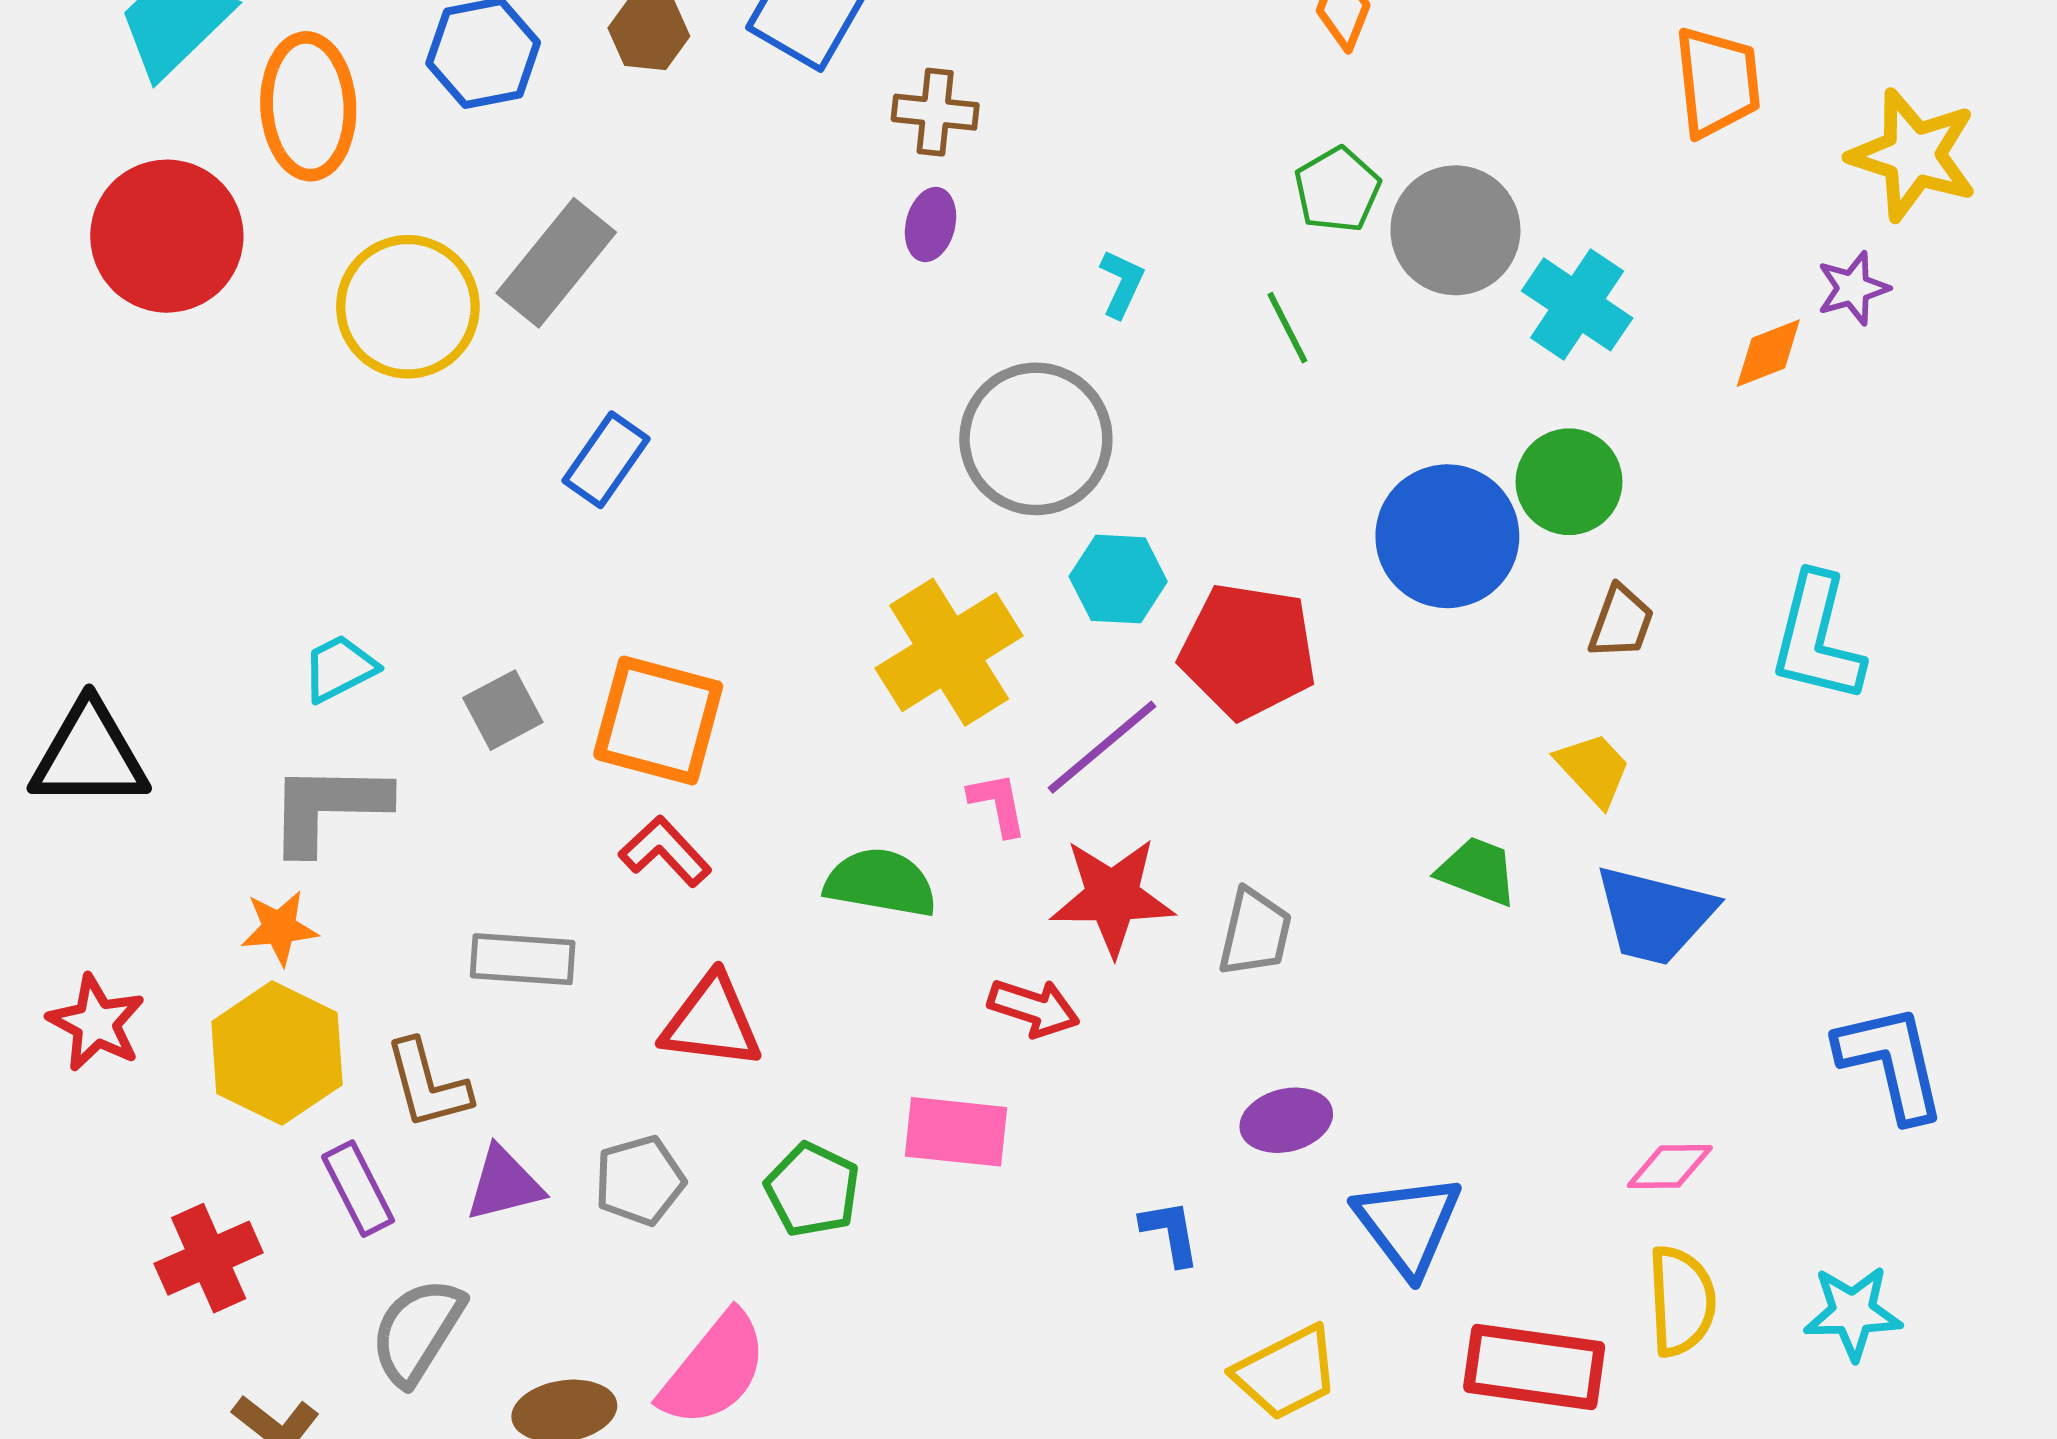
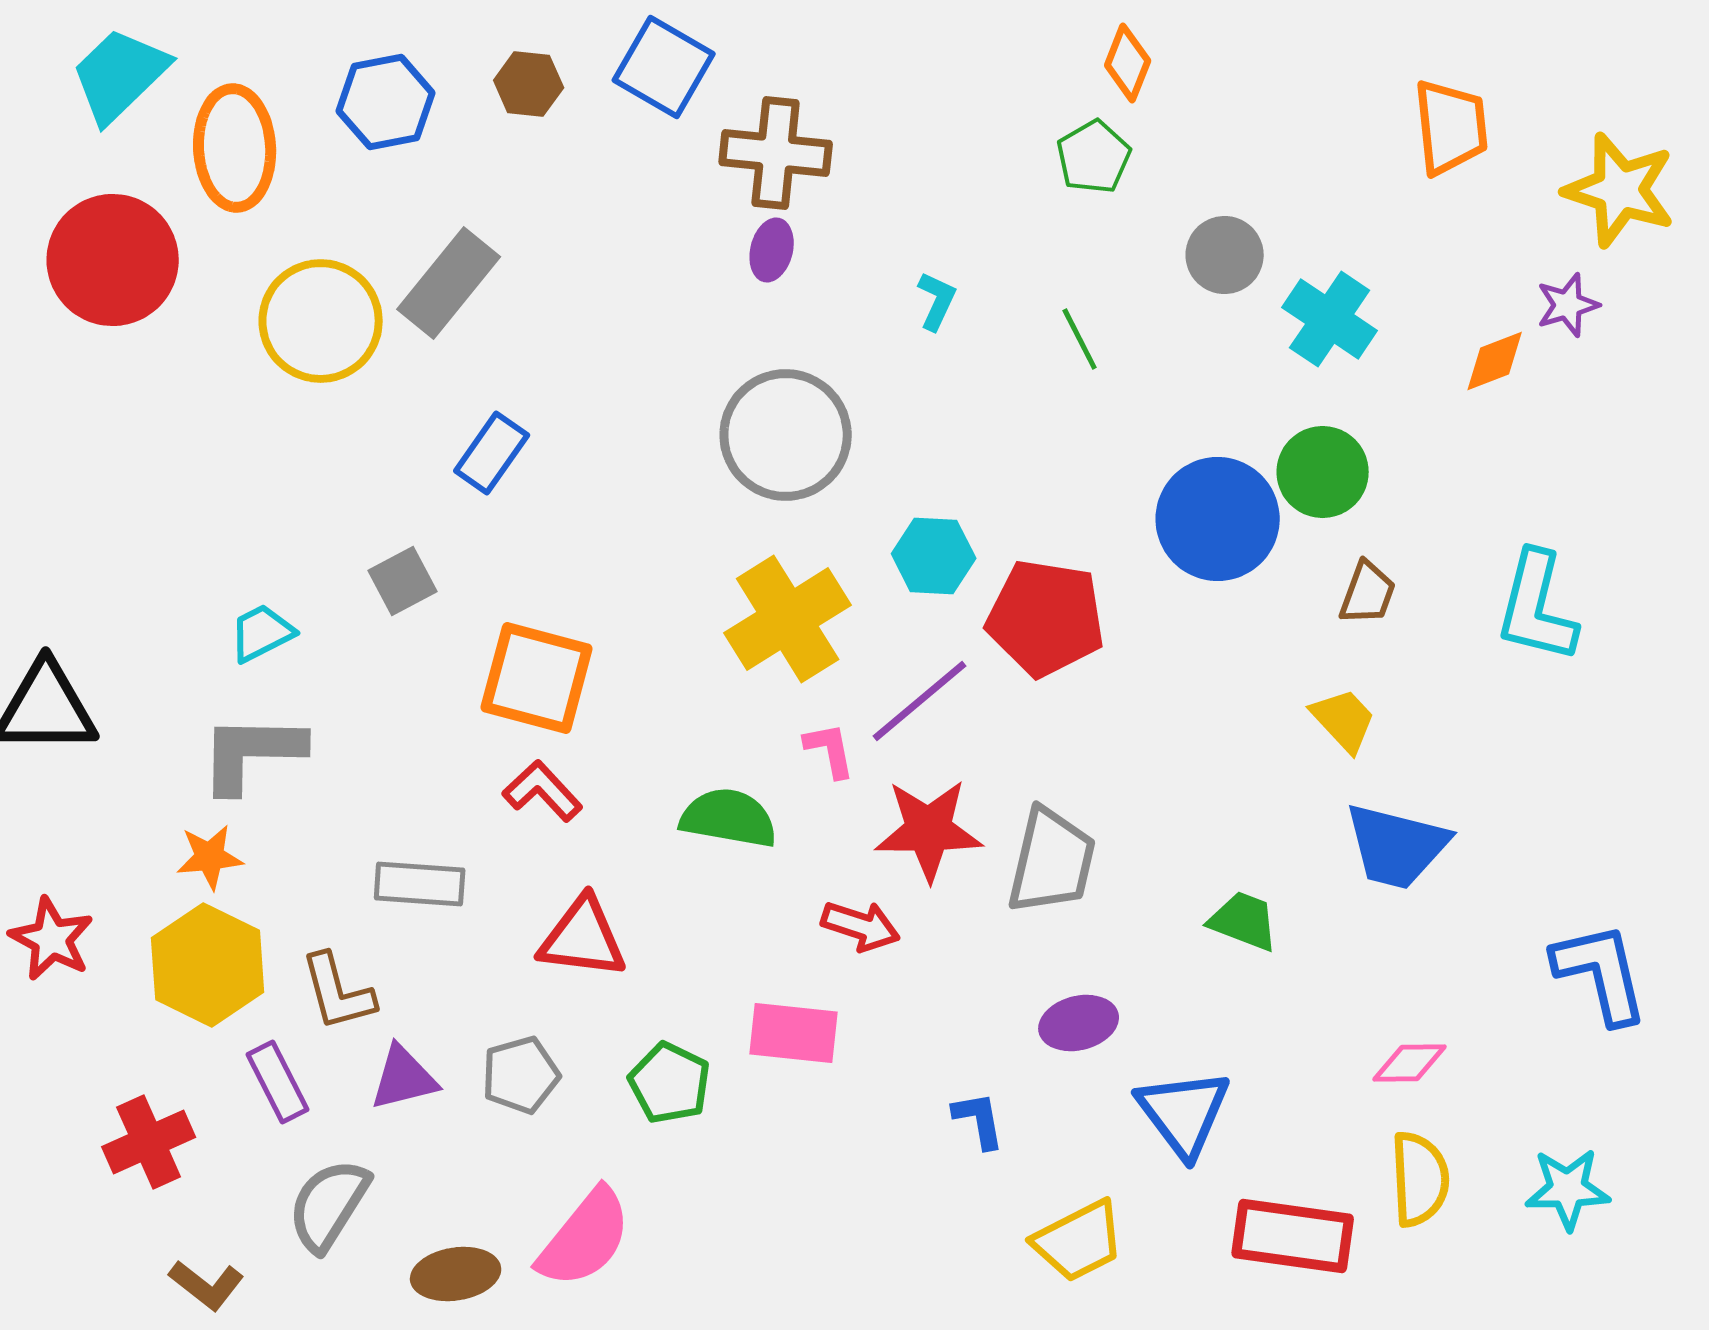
brown cross: (935, 112) -> (776, 153), size x1.5
green pentagon: (1337, 190) -> (1094, 157), moved
gray circle: (1455, 230) -> (1225, 255), size x0.7
gray circle: (1036, 439) -> (786, 435), moved
gray square: (503, 710) -> (403, 581), moved
green trapezoid: (1477, 871) -> (1244, 921), moved
gray trapezoid: (1255, 933) -> (1052, 861), size x1.4

